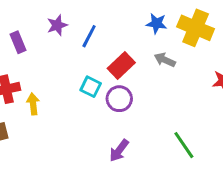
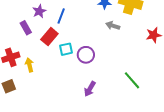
purple rectangle: (18, 42) -> (26, 28), moved
red rectangle: (121, 65) -> (49, 37), moved
cyan square: (91, 87) -> (66, 49), turned -32

